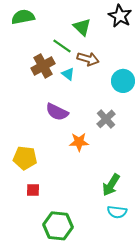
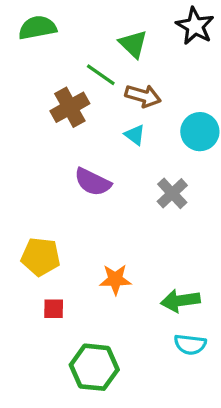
cyan triangle: (68, 74) -> (135, 135), moved
orange star: (79, 142) -> (115, 279), moved
green arrow: (111, 185) -> (180, 301), turned 50

